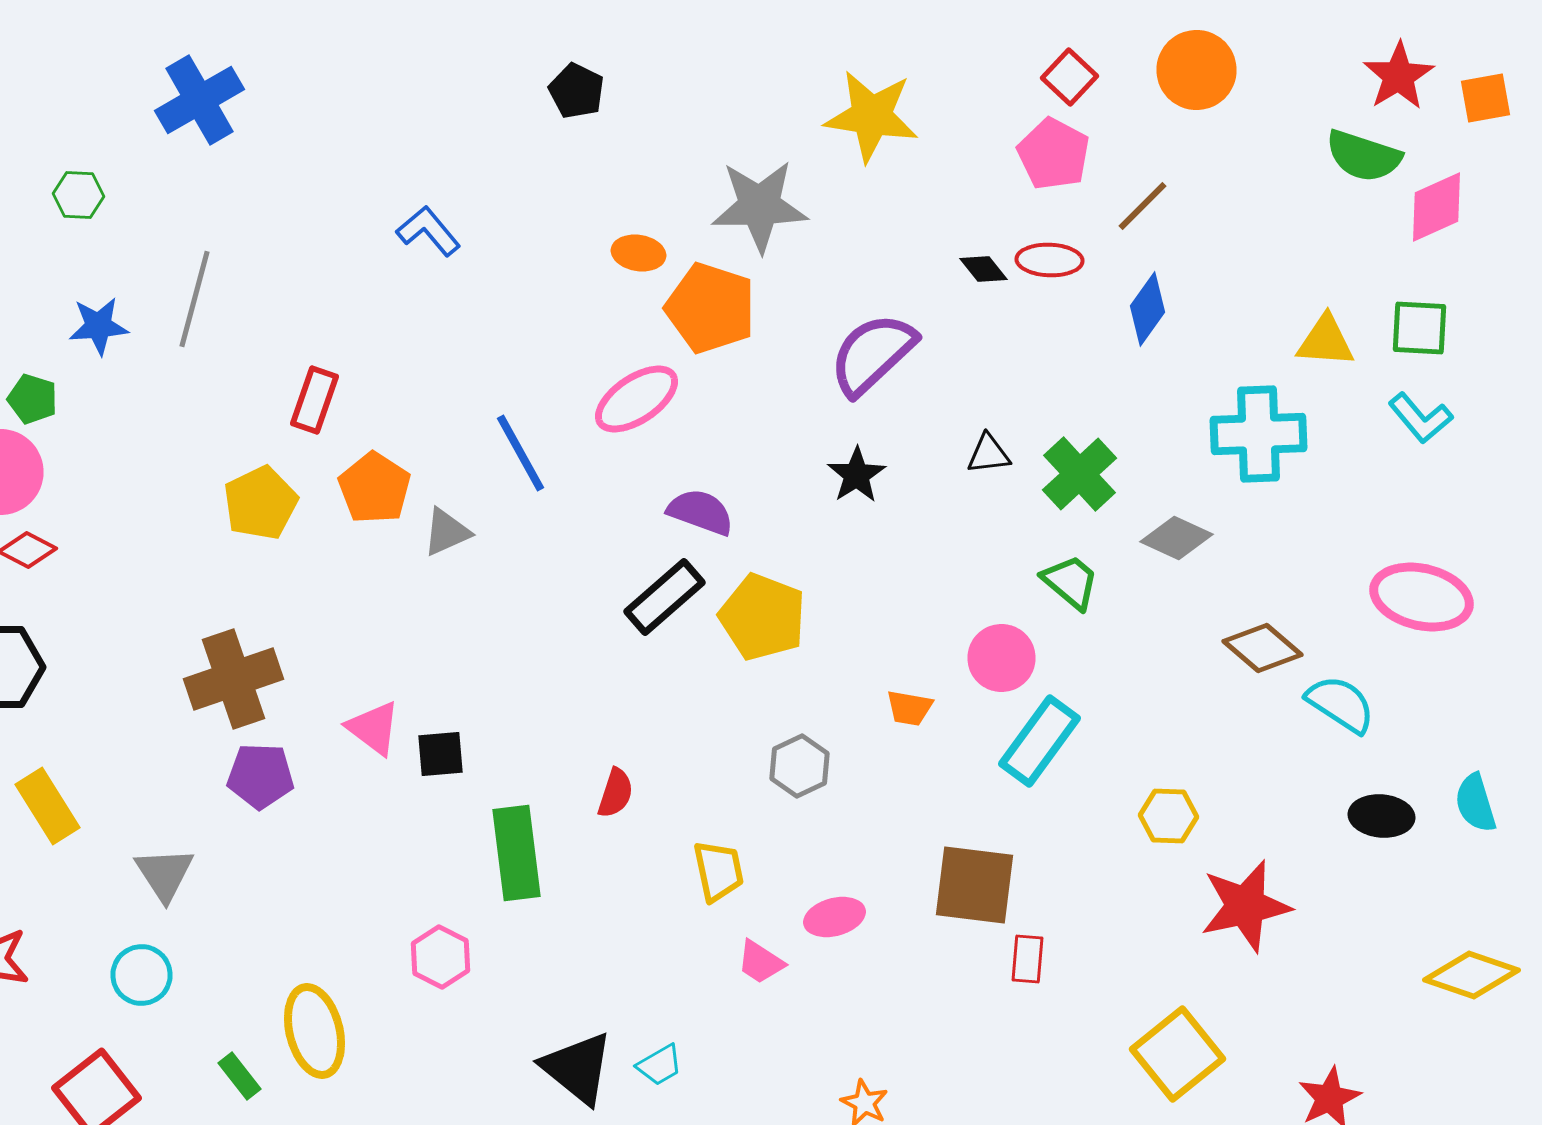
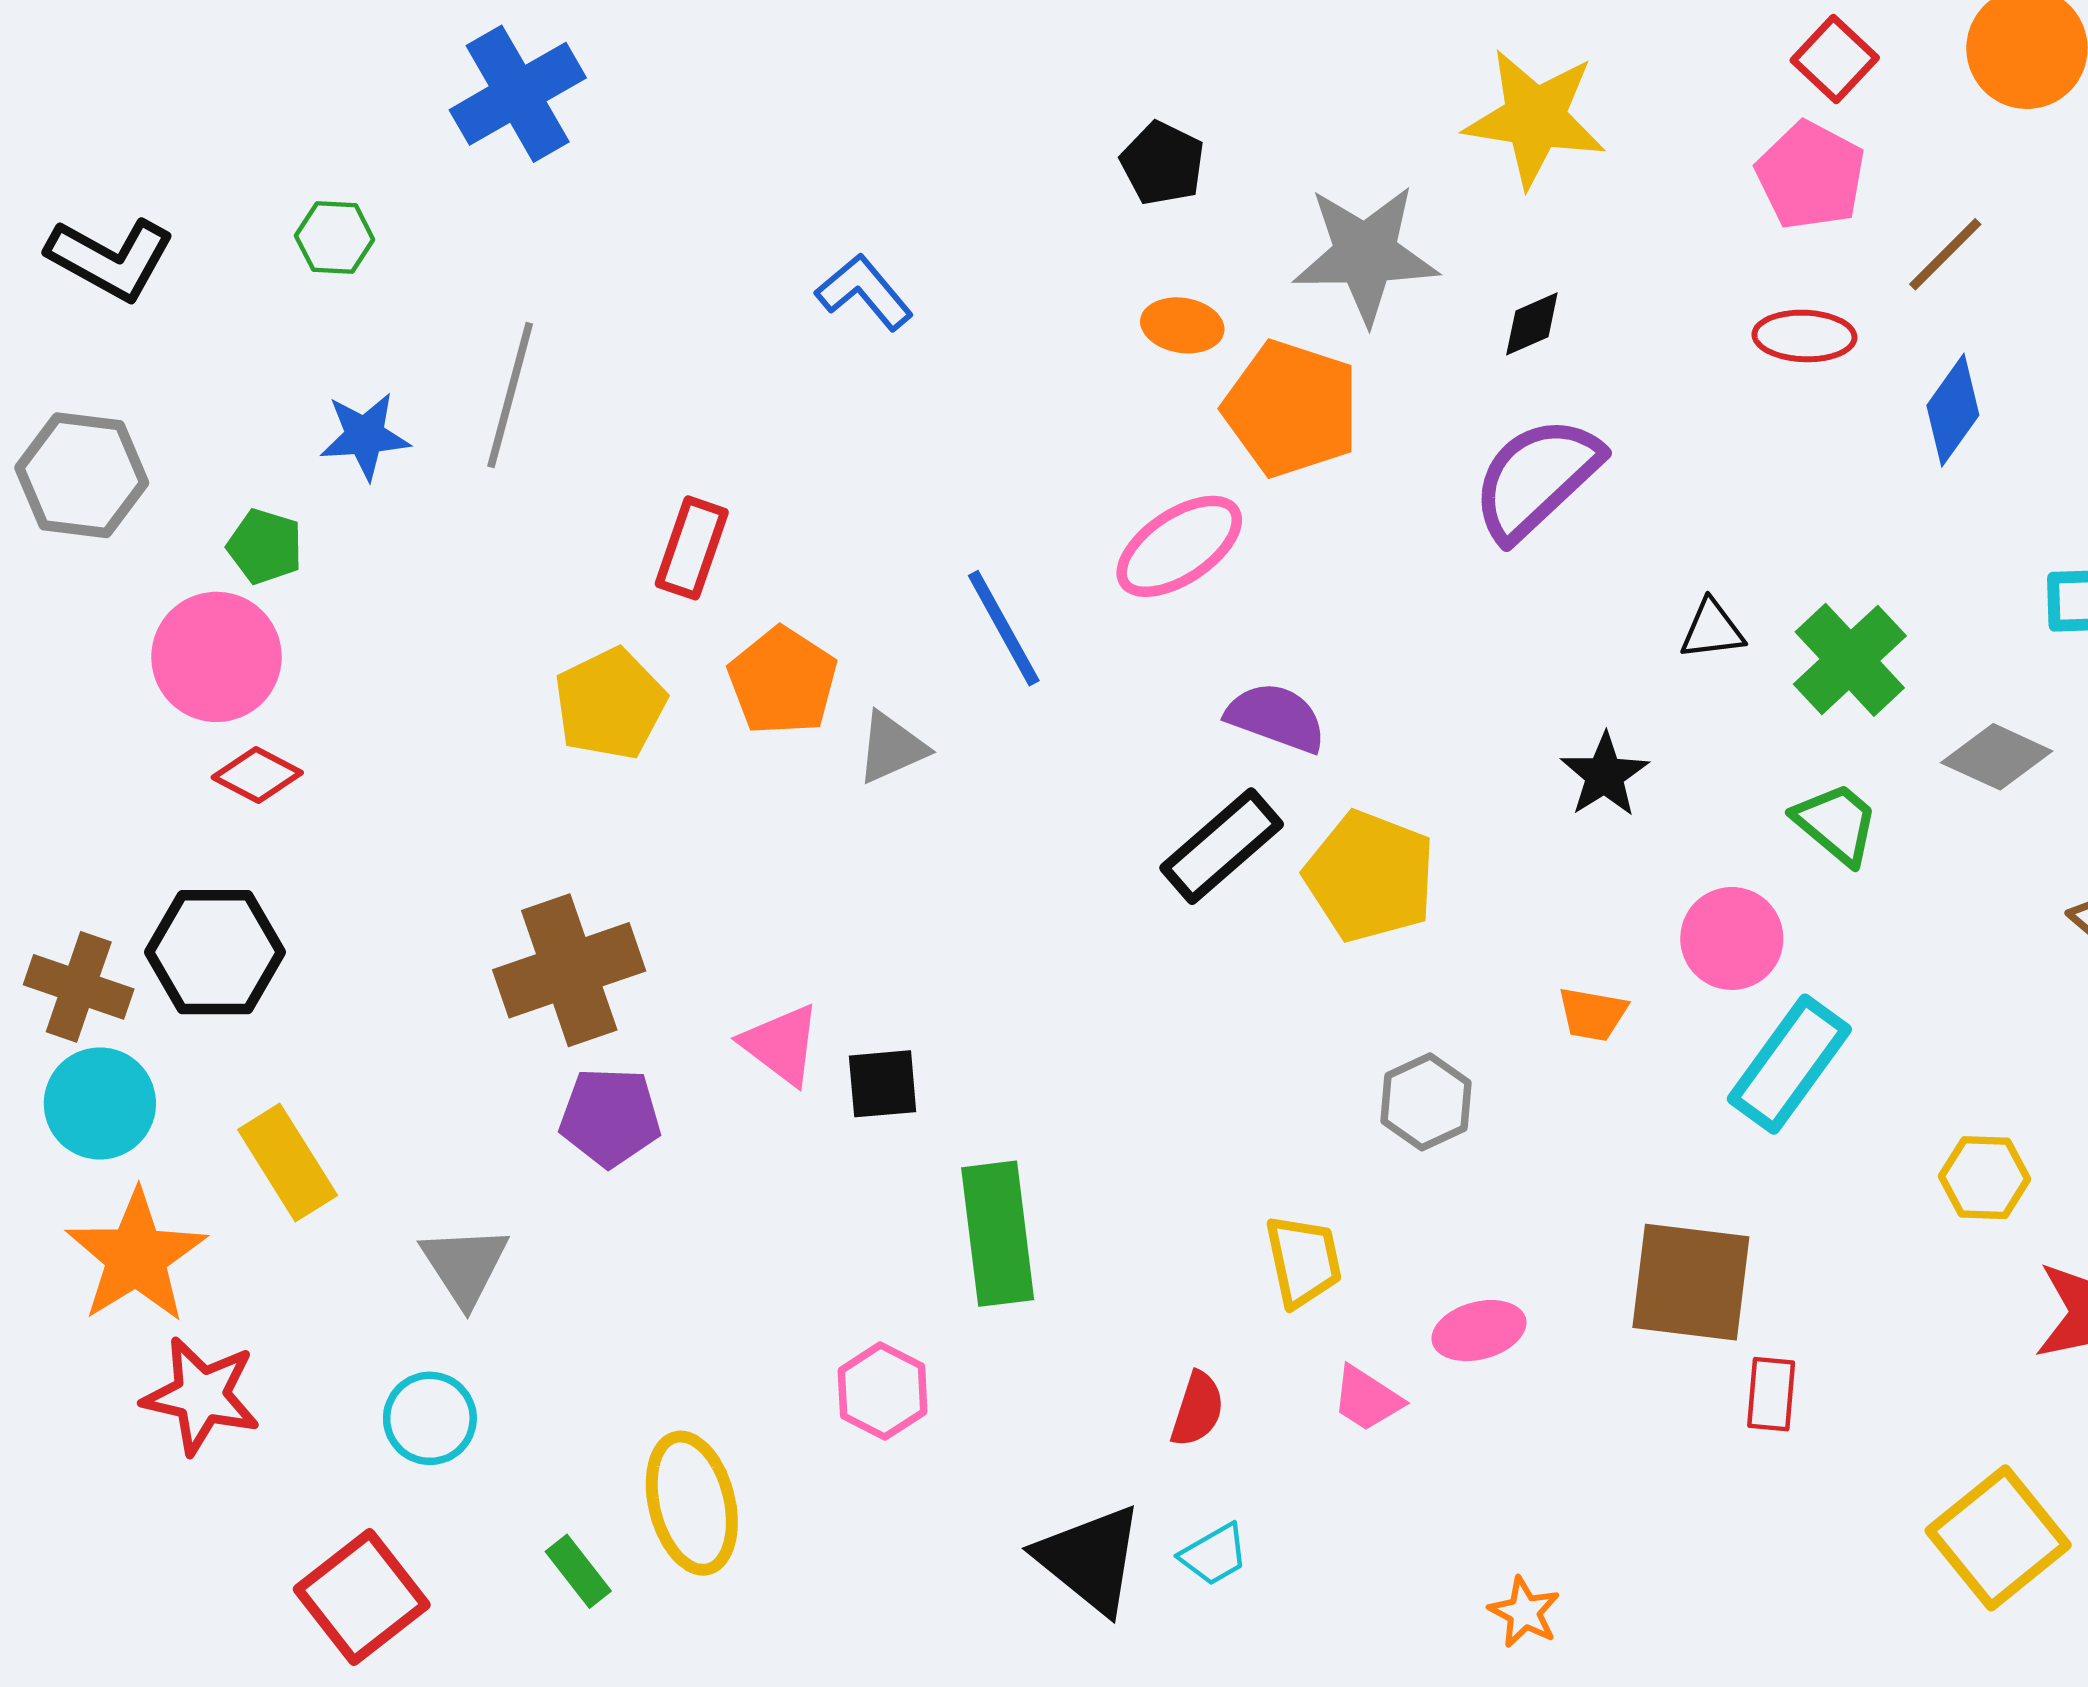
black pentagon: (576, 91) -> (1163, 163), moved
black diamond: (984, 269) -> (1532, 324), moved, turned -75
black star: (856, 475) -> (1605, 775), moved
red semicircle: (616, 793) -> (1197, 1409), moved

